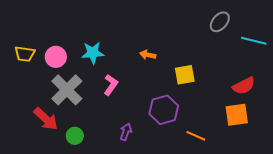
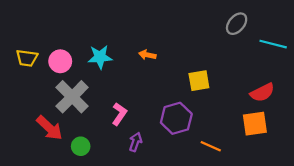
orange arrow: (148, 55) -> (147, 55), moved
pink L-shape: (111, 85) -> (119, 114), moved

